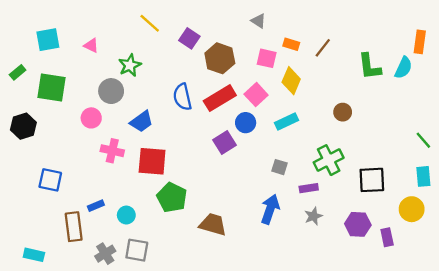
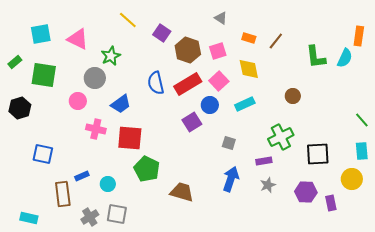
pink triangle: (91, 45) -> (78, 39), size x1.6
pink square: (267, 58) -> (218, 51), moved, turned -30
yellow diamond: (291, 81) -> (249, 69), turned -35
gray square: (279, 167) -> (229, 143), moved

